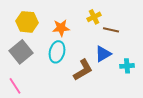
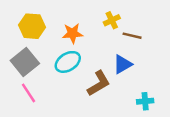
cyan ellipse: (57, 52) -> (68, 62), turned 45
cyan cross: (127, 66) -> (145, 101), moved
pink line: (15, 86) -> (28, 93), moved

